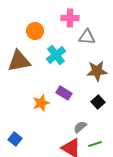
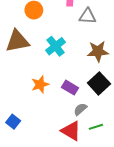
cyan cross: (56, 55) -> (56, 46), moved
purple rectangle: (64, 93) -> (70, 88), moved
black square: (98, 102) -> (99, 83), size x1.5

